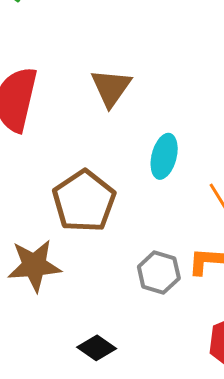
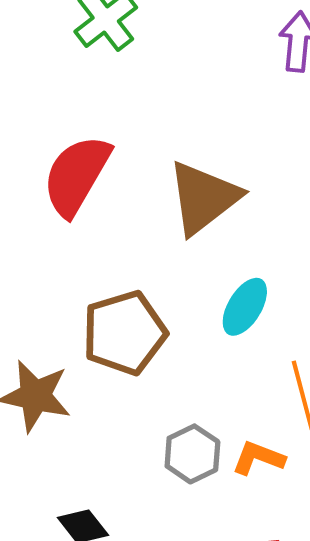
brown triangle: (111, 88) -> (204, 198), size x1.4

